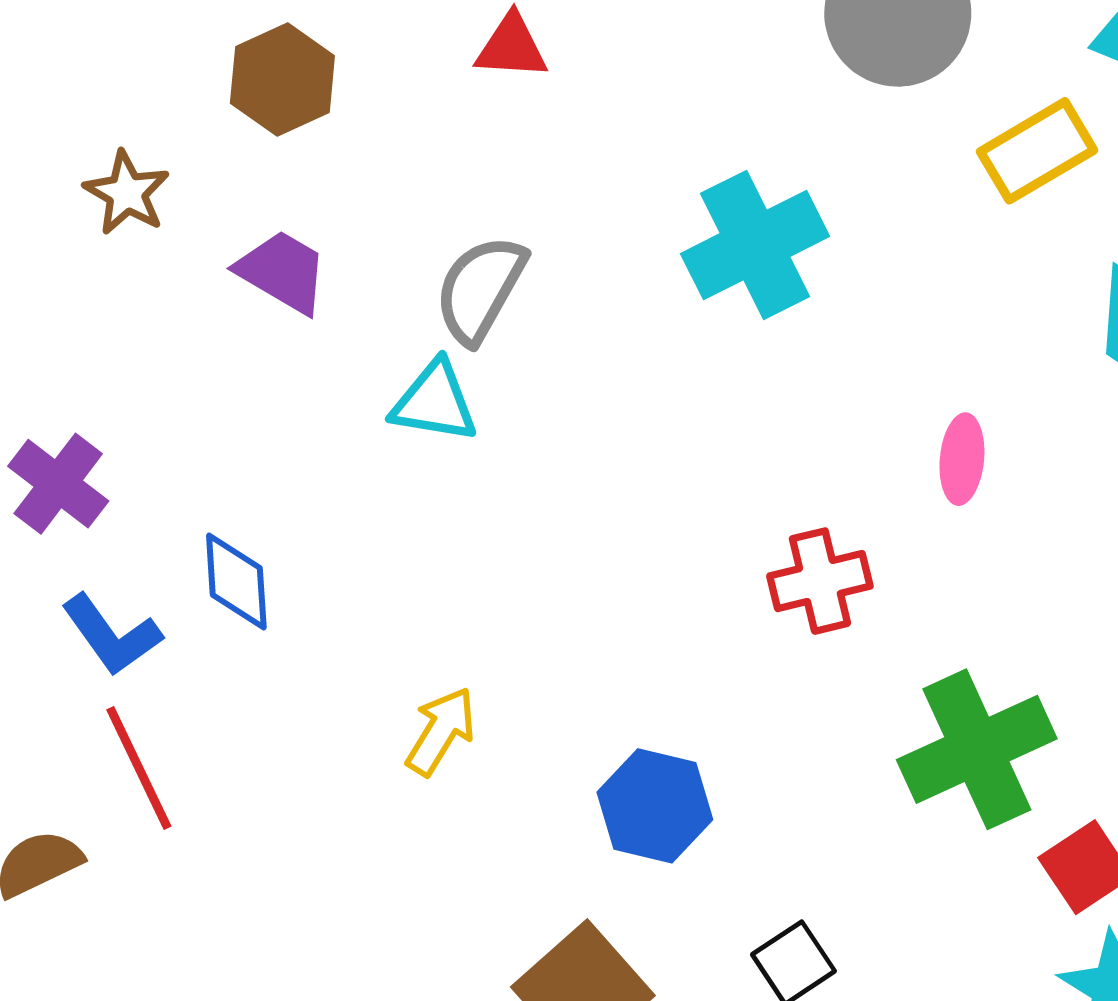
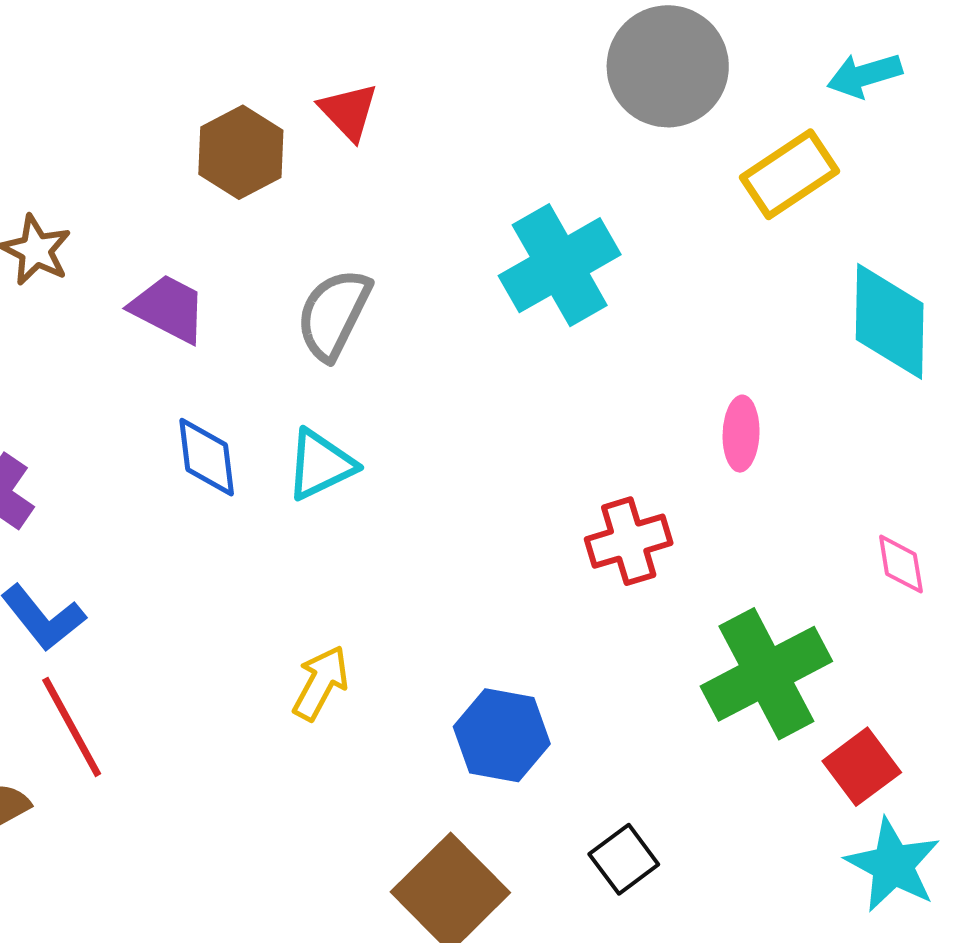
red triangle: (512, 47) -> (349, 112), turned 46
brown hexagon: (282, 79) -> (241, 152), moved
cyan triangle: (434, 402) -> (320, 465), moved, turned -32
blue diamond: (236, 581) -> (207, 457), moved

